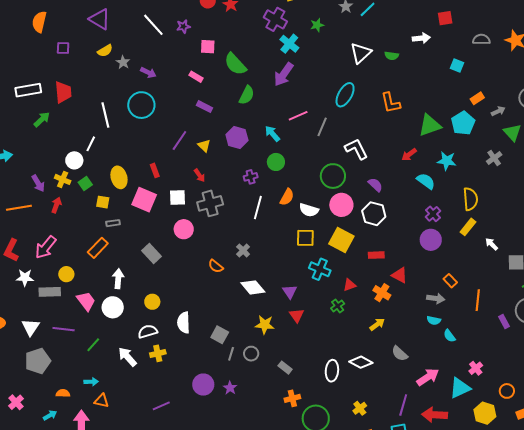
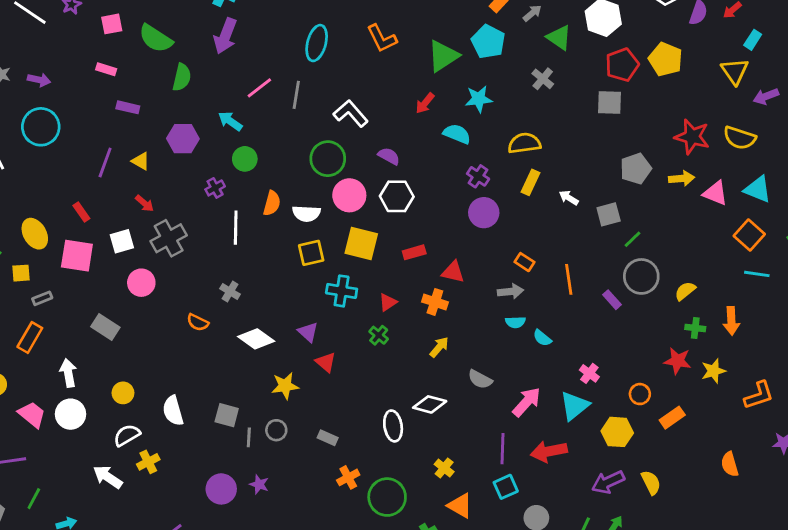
yellow semicircle: (470, 199) -> (524, 143), turned -80
green line: (93, 345) -> (34, 499), moved

